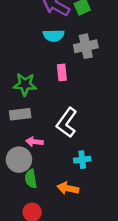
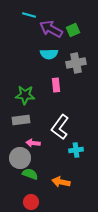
cyan cross: (82, 160) -> (76, 150), moved
green semicircle: (31, 179) -> (30, 174), turned 119

